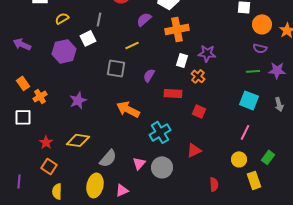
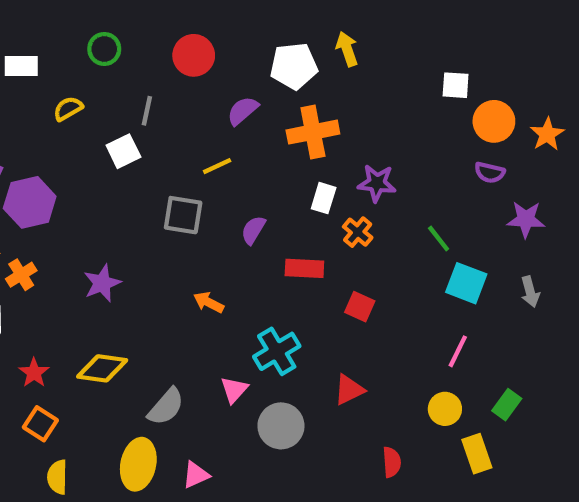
purple hexagon: (64, 51) -> (30, 202), moved
green line: (253, 71) -> (439, 238), moved, turned 56
orange arrow: (128, 109) -> (209, 302), size x0.6
pink triangle: (139, 163) -> (234, 390), moved

